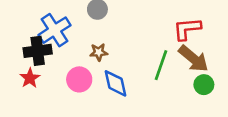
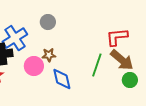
pink circle: (79, 79) -> (34, 66), moved

